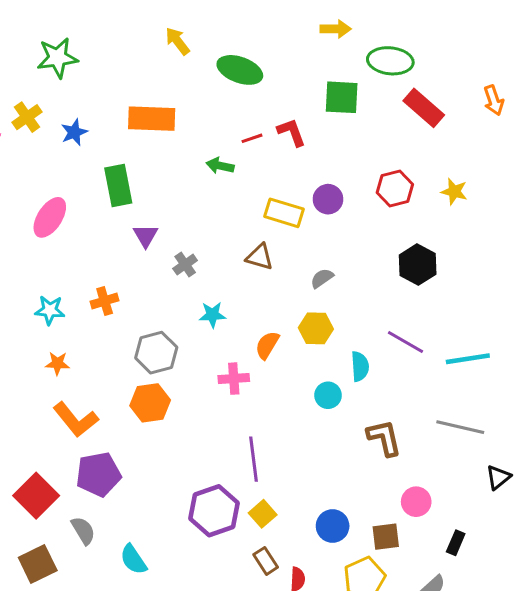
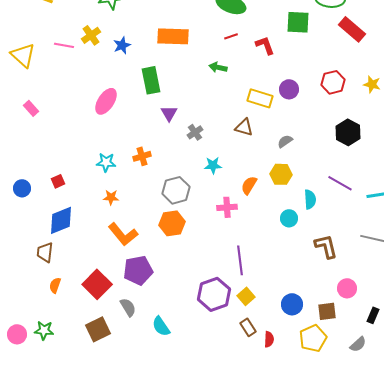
red line: (252, 138) -> (231, 36), moved

